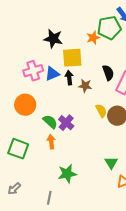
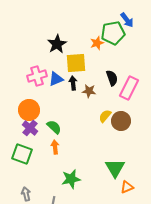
black star: (53, 39) -> (57, 44), turned 30
yellow semicircle: (101, 111) -> (105, 116), turned -112
purple cross: (66, 123) -> (30, 128), moved
green triangle: (111, 163) -> (115, 168), size x1.5
gray arrow: (14, 189) -> (26, 194), moved, turned 120

